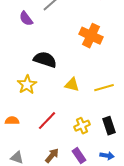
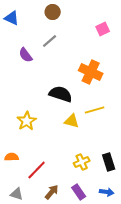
black semicircle: (45, 60) -> (61, 94), moved
yellow line: (104, 88) -> (95, 110), moved
red line: (47, 121) -> (37, 170), moved

